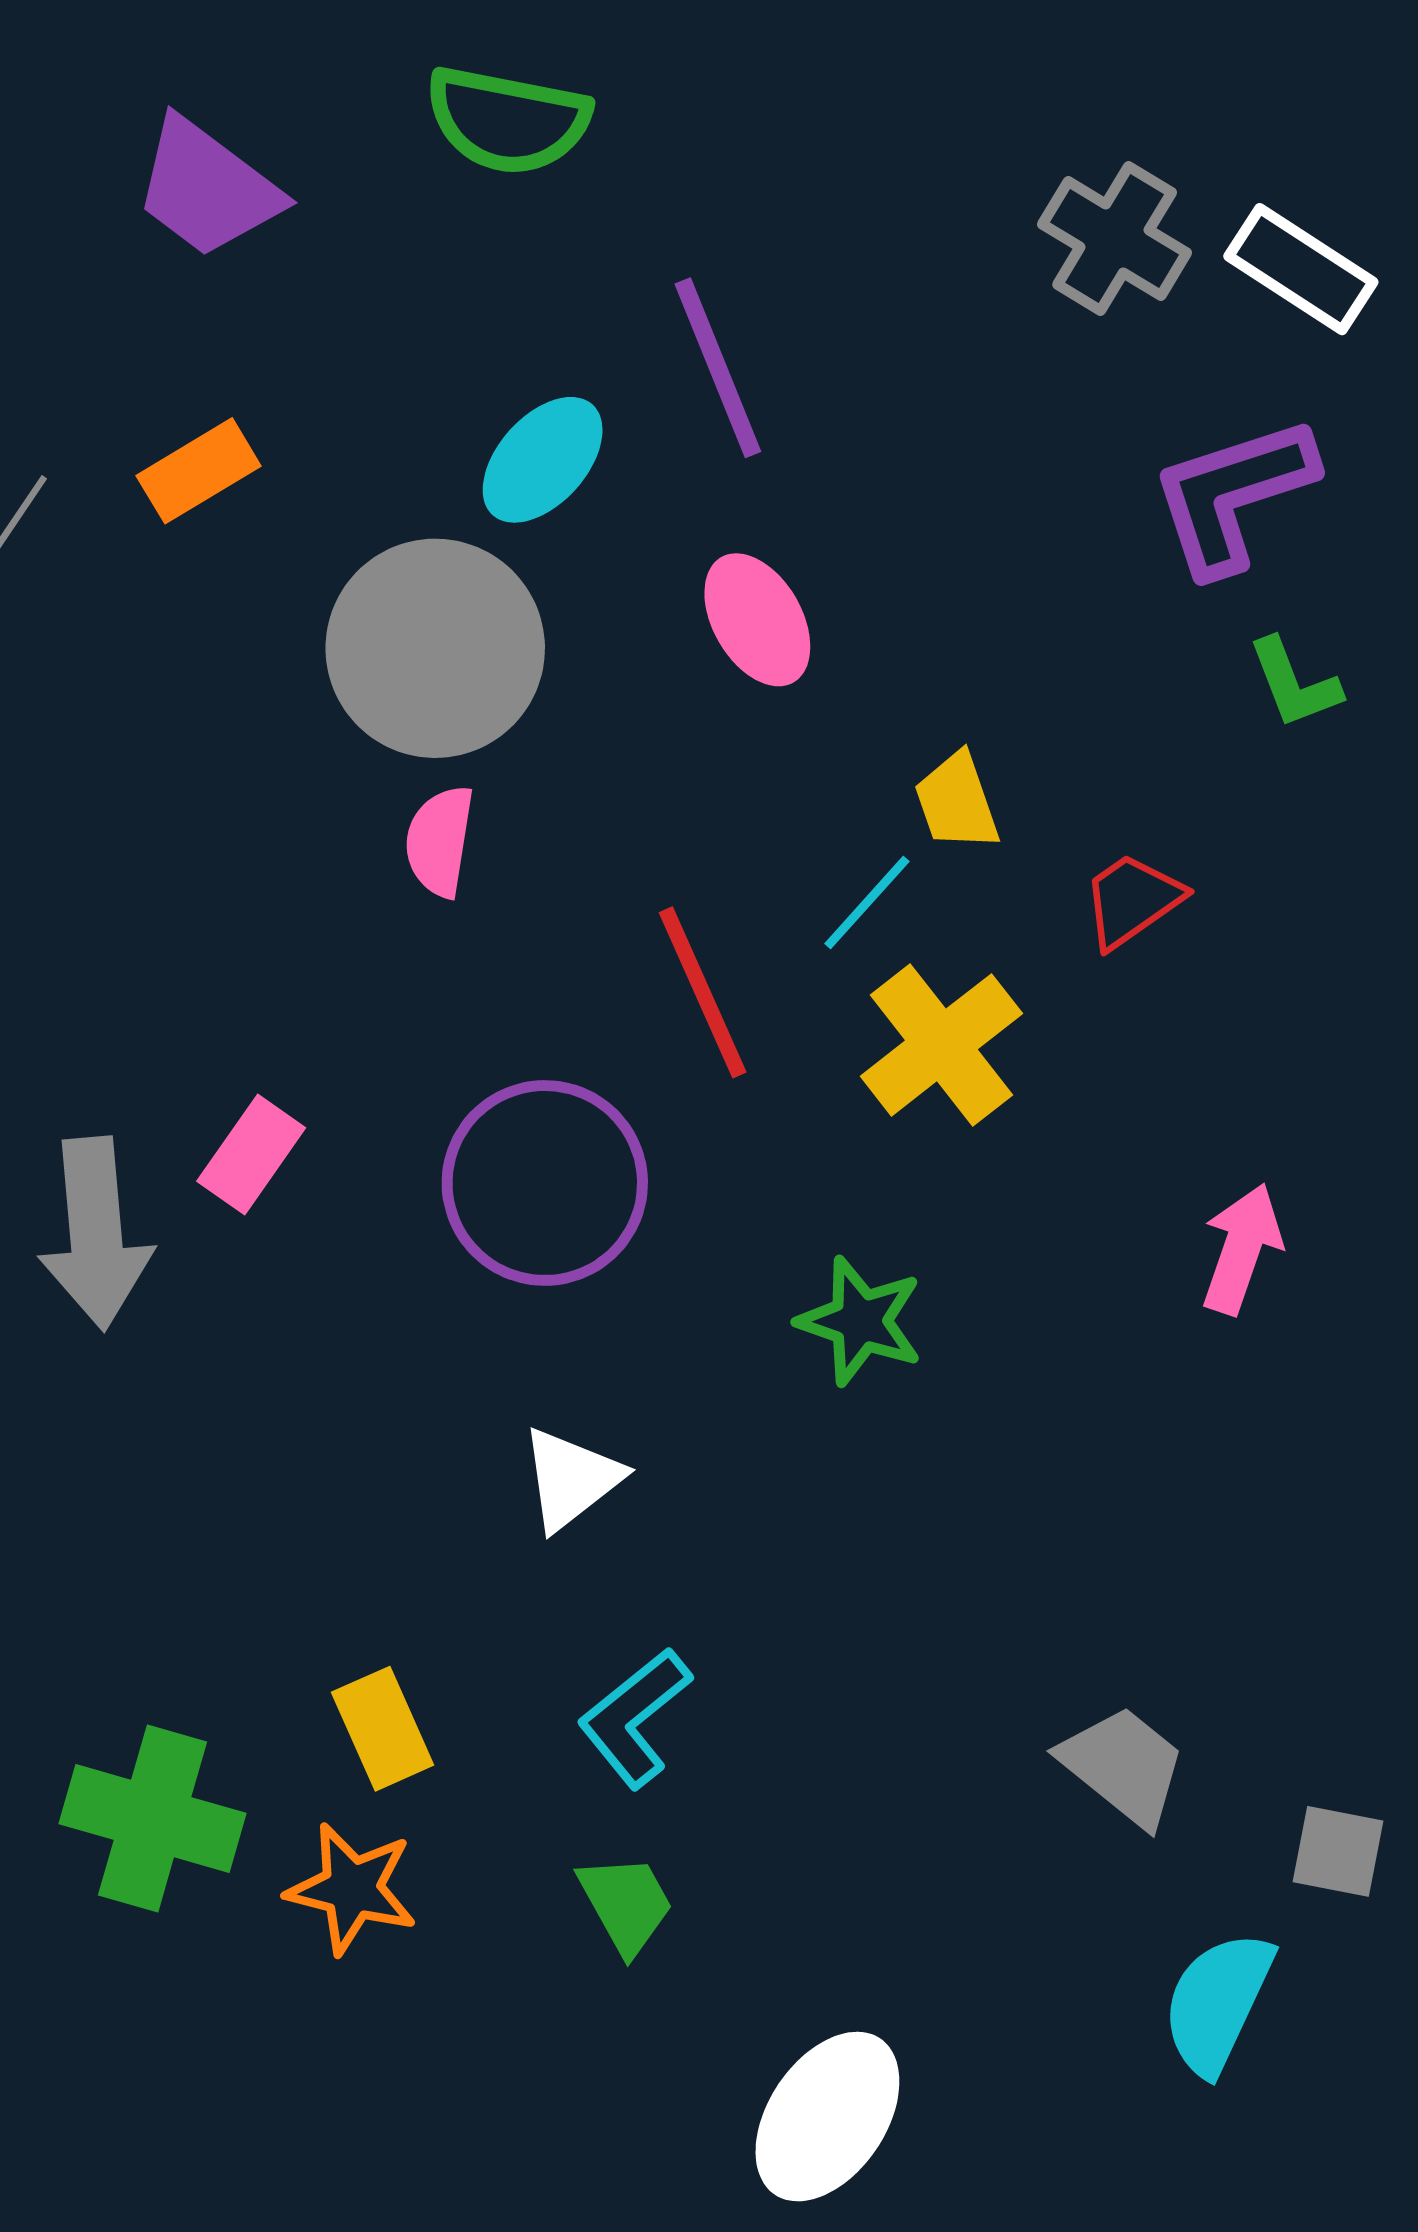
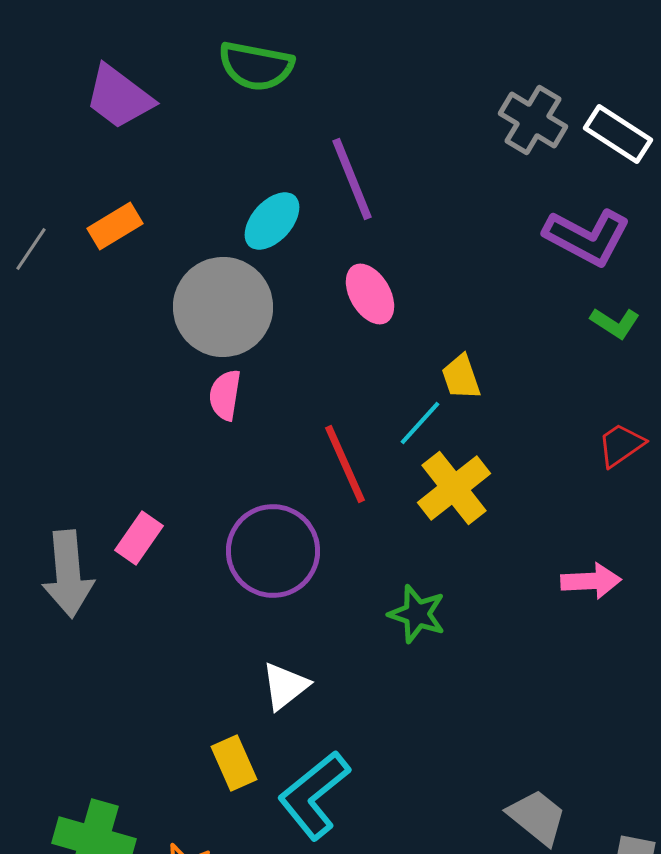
purple L-shape: (1233, 495) -> (587, 237), turned -134
green L-shape: (1294, 683) -> (615, 323), turned -36
red trapezoid: (1132, 900) -> (621, 445), moved
pink arrow: (1242, 1249) -> (591, 581), turned 68
cyan L-shape: (635, 1718) -> (314, 795), size x1.4
yellow rectangle: (383, 1729) -> (234, 763), moved

